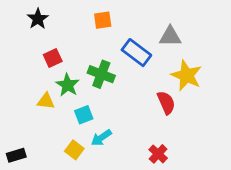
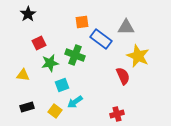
orange square: (103, 20) -> (82, 22), moved
green star: (68, 85) -> (50, 63), turned 30
yellow triangle: (46, 101) -> (23, 75), moved
red cross: (158, 154) -> (117, 114), turned 32
black rectangle: (16, 155) -> (27, 107), moved

